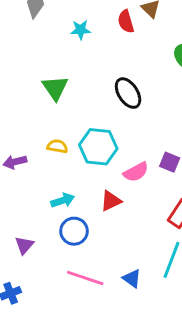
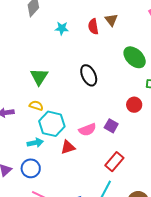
green triangle: (55, 88) -> (39, 77), moved
cyan hexagon: (98, 147) -> (52, 124), moved
blue circle: (74, 231) -> (31, 168), moved

